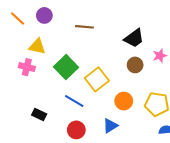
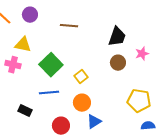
black trapezoid: (134, 38) -> (117, 37), turned -35
yellow square: (97, 79) -> (81, 77), size x0.6
blue line: (74, 101) -> (49, 93), moved, turned -36
orange circle: (124, 101) -> (82, 103), moved

